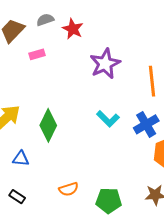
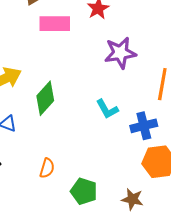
pink rectangle: (37, 54) -> (55, 24), size x1.8
orange semicircle: (69, 189) -> (47, 168), turned -72

